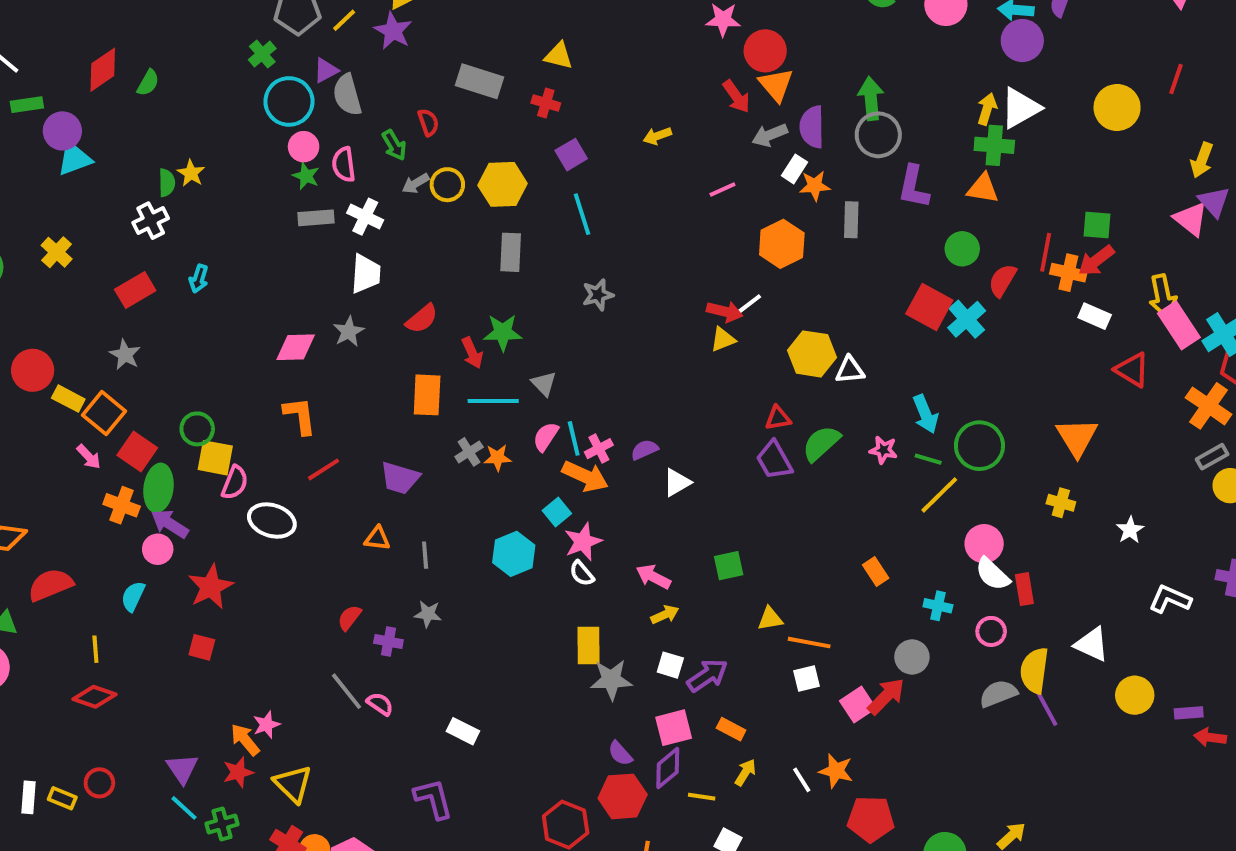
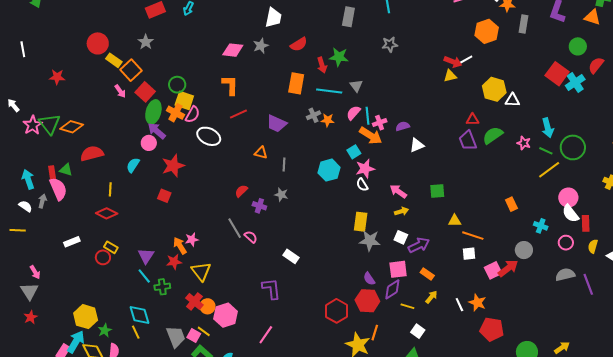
orange cross: (122, 505) -> (175, 113), moved
yellow semicircle: (1034, 670) -> (593, 246), moved, size x0.6
white rectangle: (28, 797) -> (72, 242), moved, turned 56
yellow rectangle: (62, 798) -> (111, 247), moved

